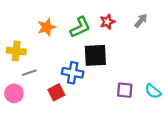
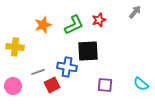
gray arrow: (141, 21) -> (135, 12), moved
gray line: (29, 73) -> (38, 72), moved
purple square: (125, 90) -> (105, 85), moved

